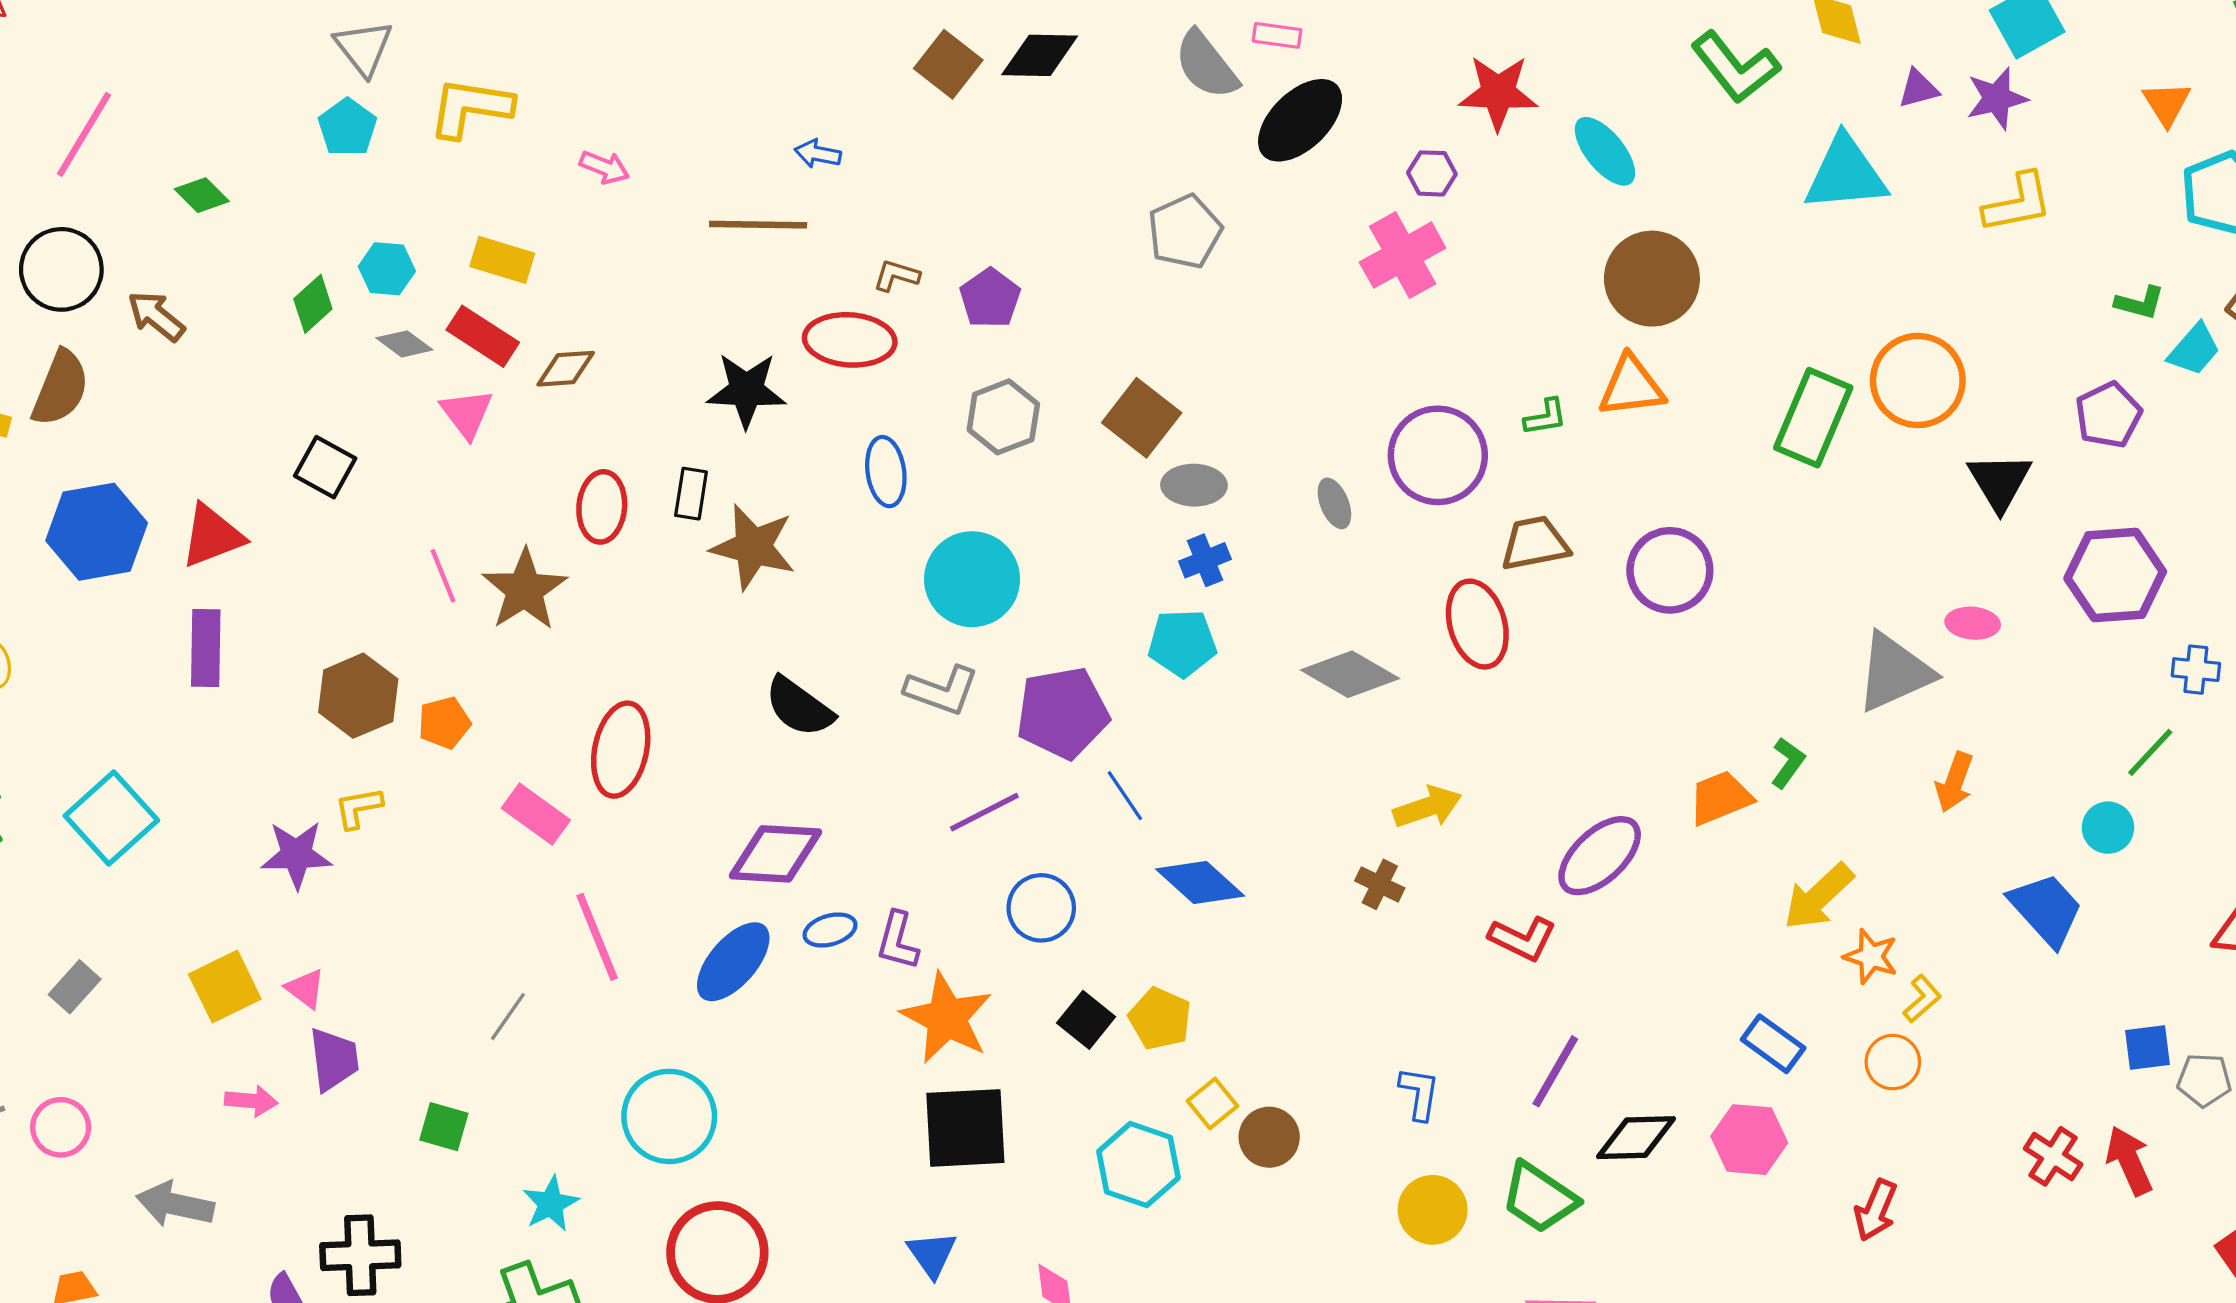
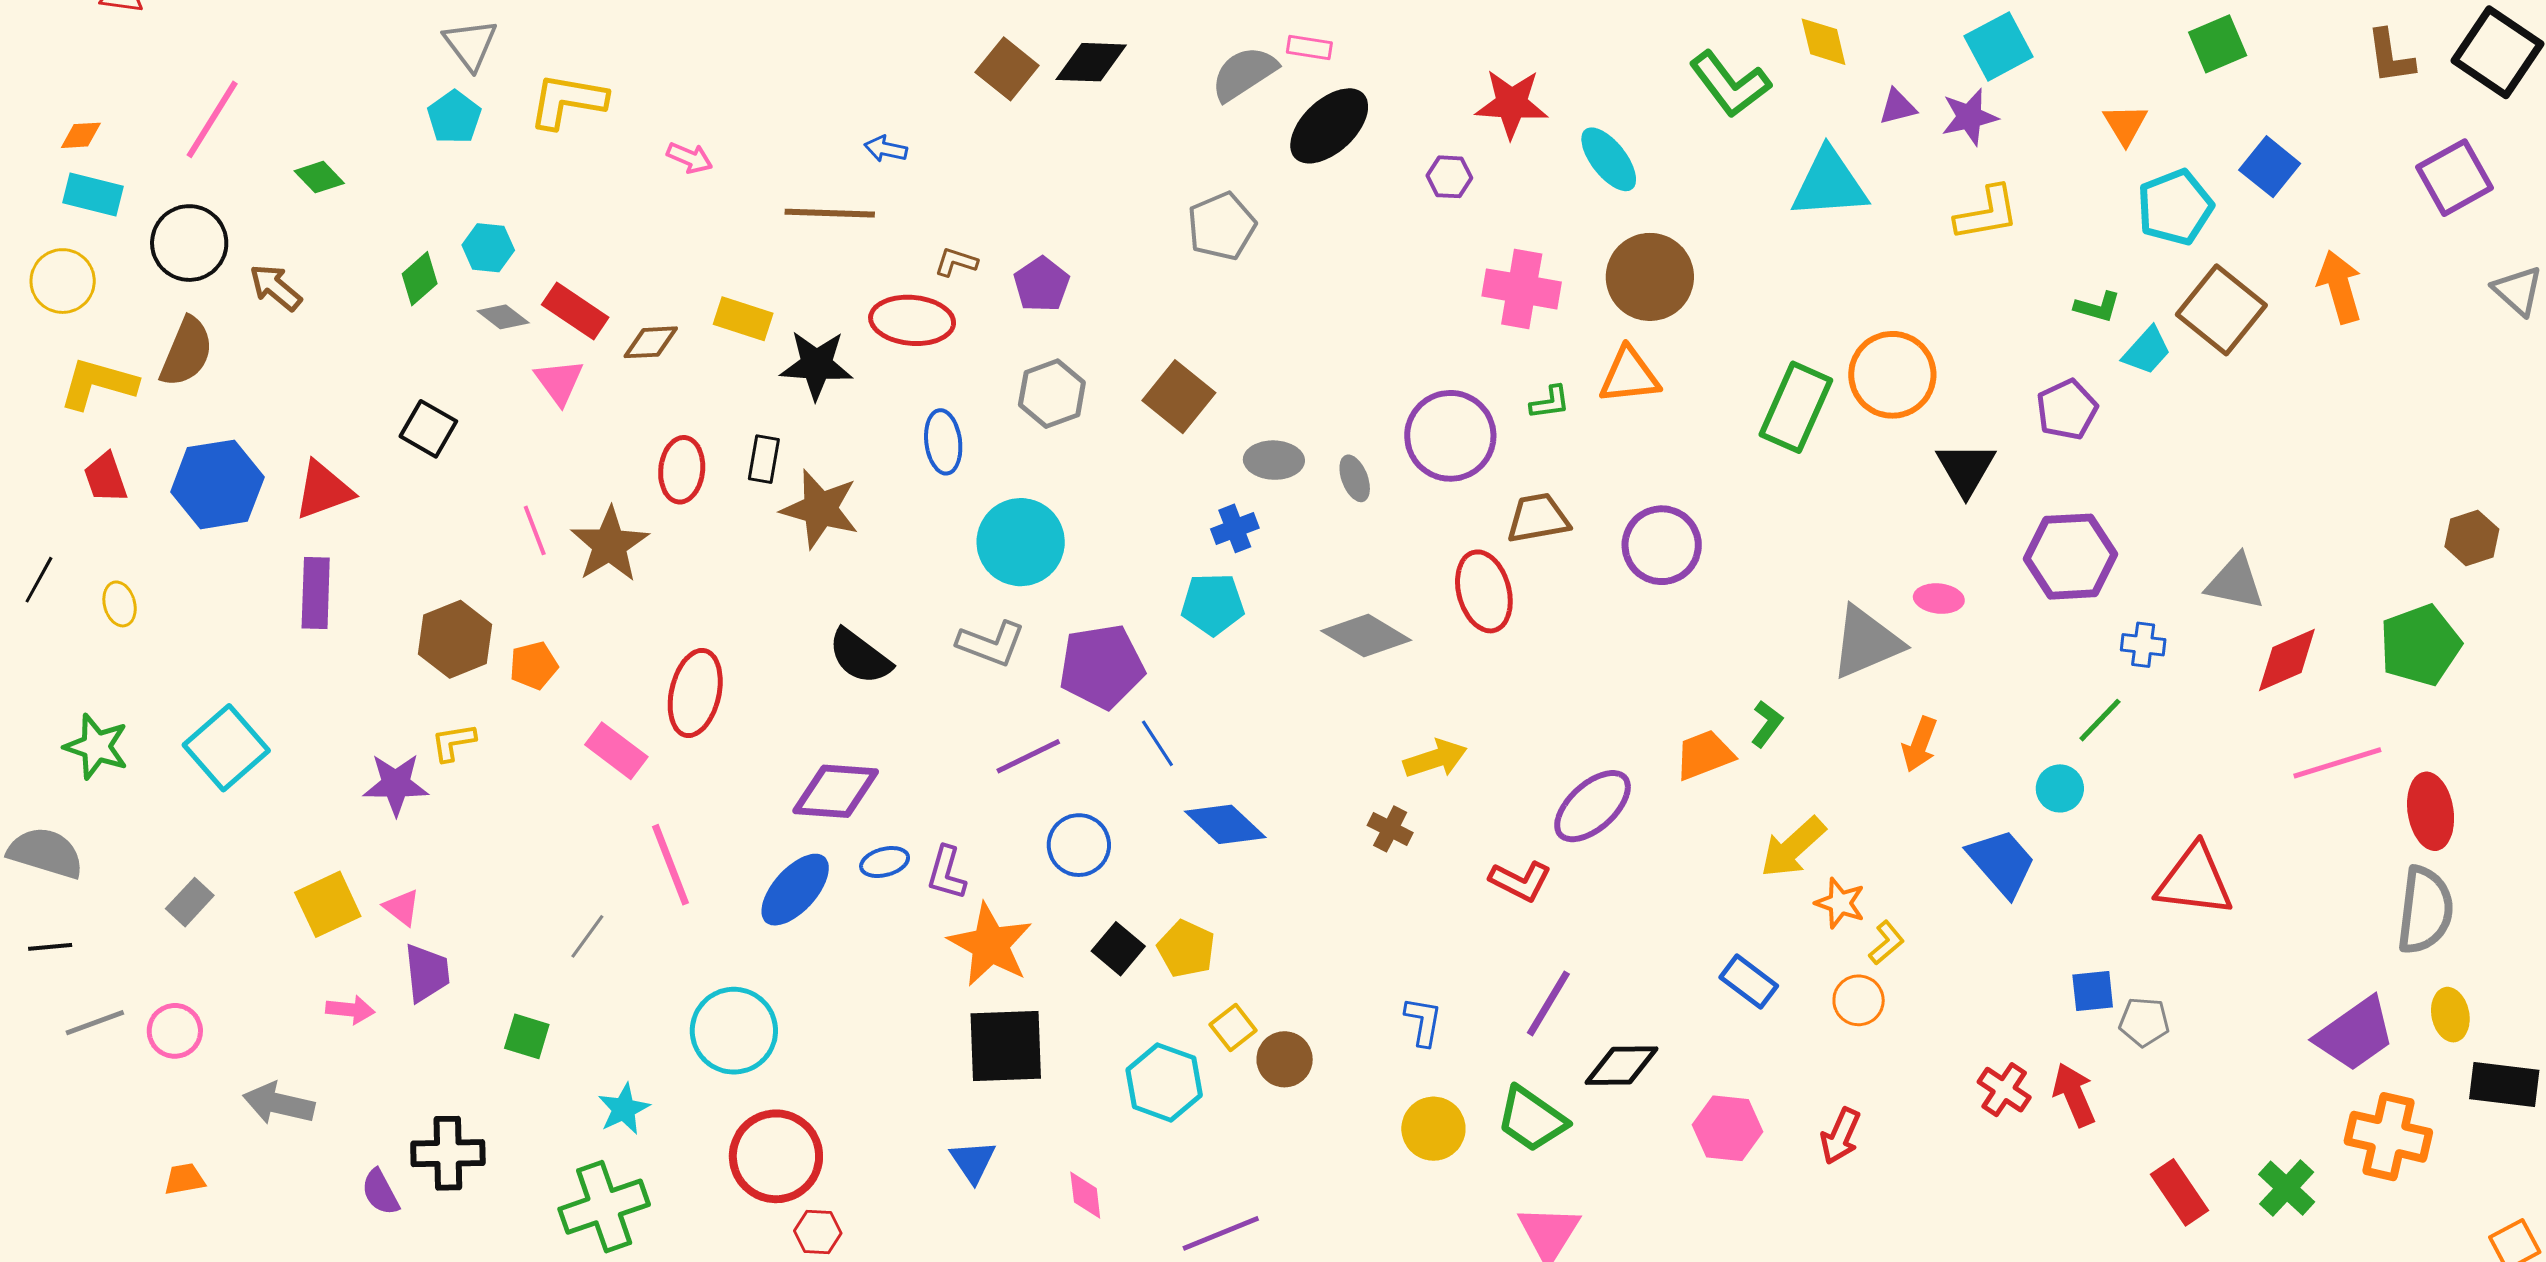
gray semicircle: (1206, 65) -> (1244, 74), turned 94
pink cross: (1403, 255) -> (1522, 289), moved, turned 38
yellow rectangle: (502, 260) -> (743, 319), moved
gray ellipse: (1194, 485) -> (1274, 460), moved
pink hexagon: (1749, 1140) -> (1727, 1128), moved

